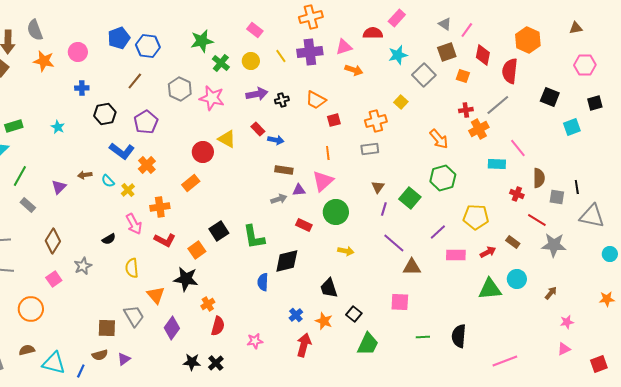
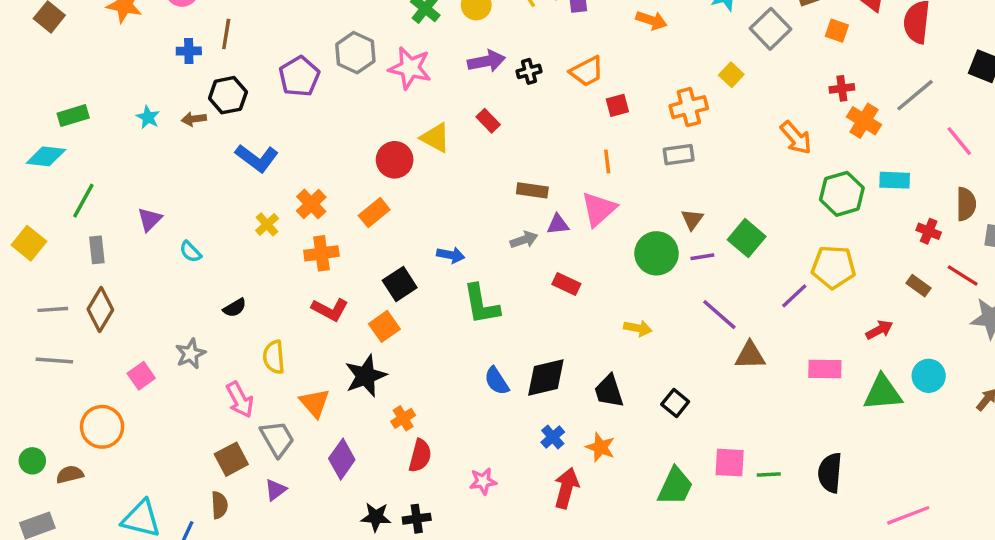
brown line: (135, 81) -> (226, 34), moved, turned -30
orange trapezoid: (316, 100) -> (587, 71), turned -55
gray line: (498, 105) -> (915, 95), moved
purple pentagon: (146, 122) -> (299, 76), moved
orange cross: (479, 129) -> (864, 121), turned -30
blue arrow: (276, 140) -> (451, 255), moved
pink line: (518, 148) -> (959, 141), moved
orange cross: (147, 165) -> (311, 204), moved
brown arrow: (85, 175) -> (194, 119), moved
green hexagon: (443, 178) -> (842, 194), moved
cyan semicircle: (108, 181) -> (190, 252), moved
gray rectangle: (28, 205) -> (97, 250), turned 42
purple line: (384, 209) -> (702, 257), turned 64
green circle: (336, 212) -> (657, 253), moved
yellow pentagon: (476, 217) -> (833, 267), moved
pink arrow: (134, 224) -> (240, 400), moved
black square: (219, 231) -> (400, 284), moved
brown diamond: (53, 241) -> (100, 309), moved
brown rectangle: (513, 242) -> (918, 286), moved
pink rectangle: (456, 255) -> (825, 369), moved
black diamond: (287, 261) -> (546, 378), moved
black star: (186, 279) -> (366, 376), turned -30
blue semicircle: (263, 282) -> (497, 381), turned -36
pink square: (400, 302) -> (730, 463), moved
black square: (354, 314) -> (675, 403), moved
brown square: (107, 328) -> (231, 459), turned -30
brown semicircle: (27, 350) -> (70, 474), moved
brown semicircle: (100, 355) -> (219, 505), turned -77
purple triangle: (124, 359) -> (276, 490), moved
black cross: (216, 363) -> (417, 519), turned 35

